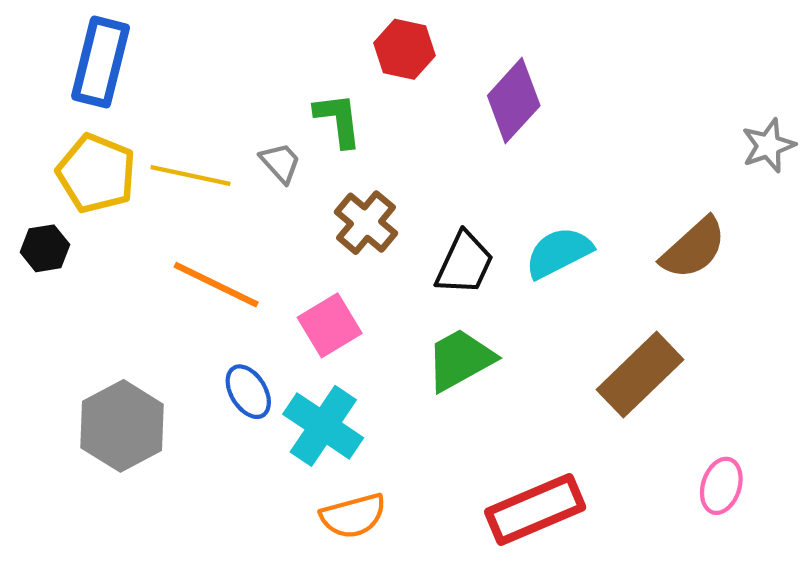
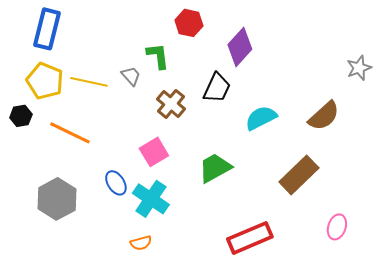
black trapezoid: (464, 263) -> (217, 88), moved
orange line: (216, 285) -> (70, 133), moved
orange semicircle: (353, 516) -> (141, 243), moved, size x0.7

